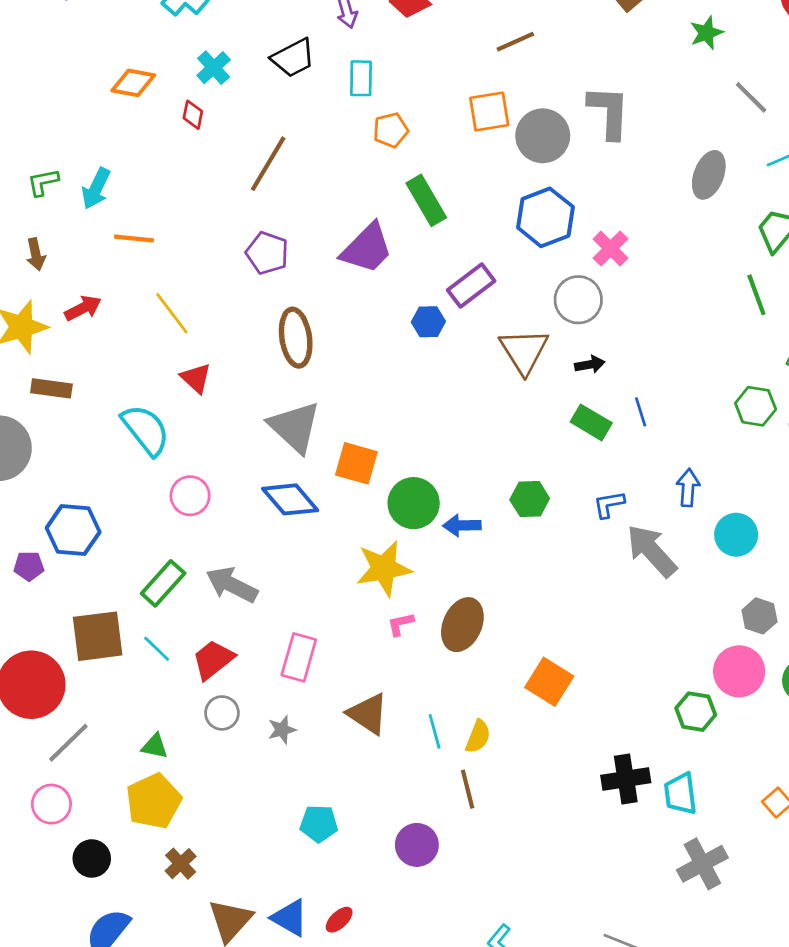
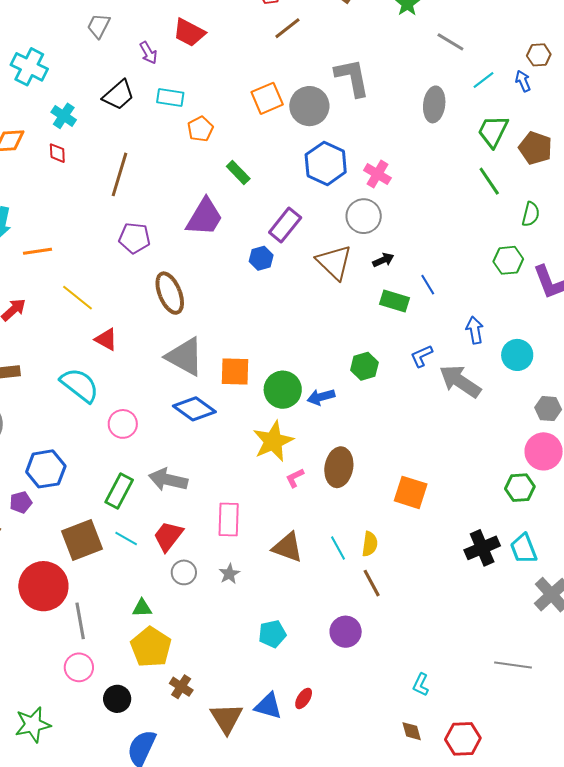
brown line: (515, 42) -> (287, 28), moved
cyan rectangle: (361, 78) -> (170, 97), turned -68
green rectangle: (426, 200) -> (238, 173), size x0.7
gray line: (68, 743) -> (80, 621), turned -42

